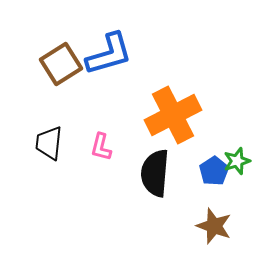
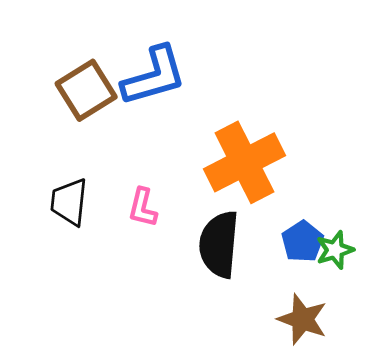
green star: (237, 161) -> (335, 250), moved

